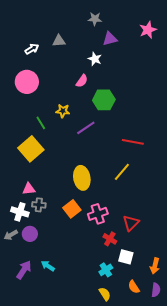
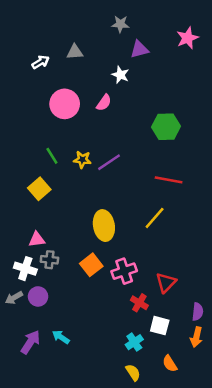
pink circle: (27, 82) -> (65, 104), moved
green hexagon: (104, 100) -> (166, 127), moved
yellow star: (63, 111) -> (82, 160), moved
yellow square: (31, 149) -> (39, 189), size x0.7
purple semicircle: (156, 290) -> (198, 312), moved

